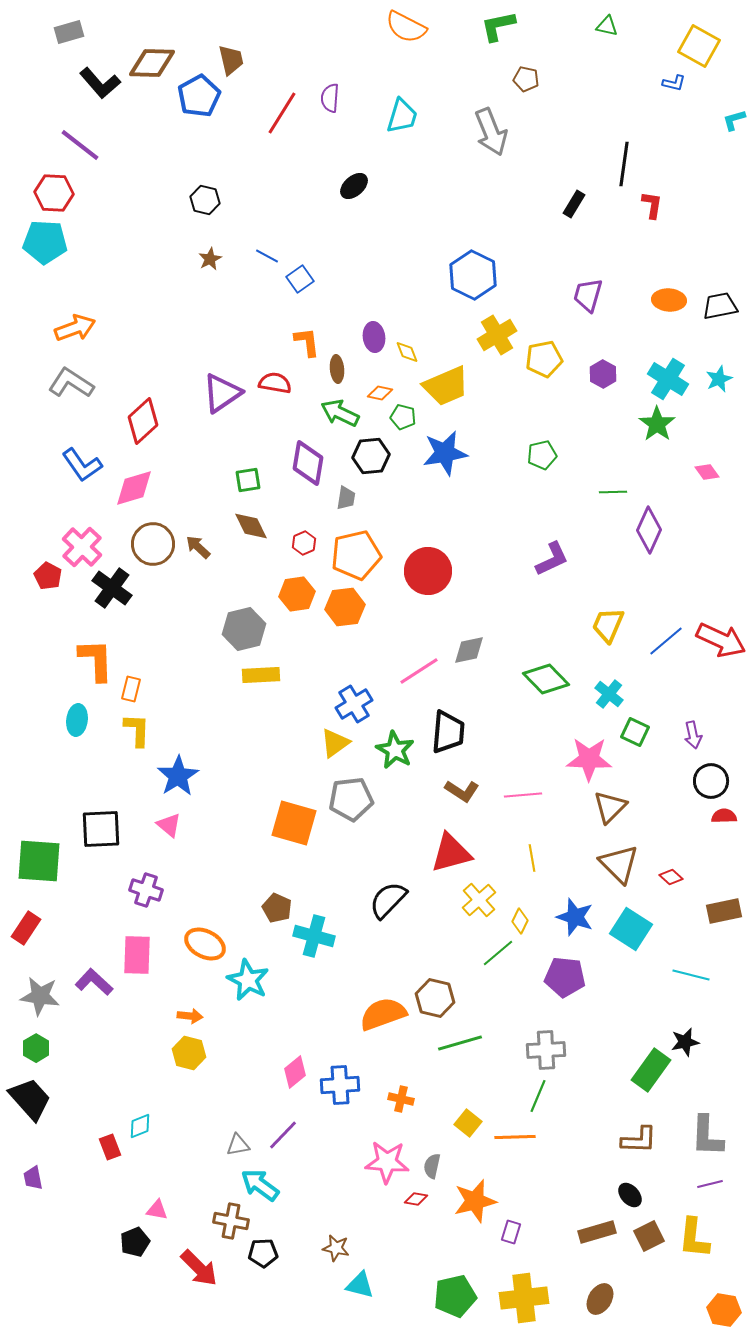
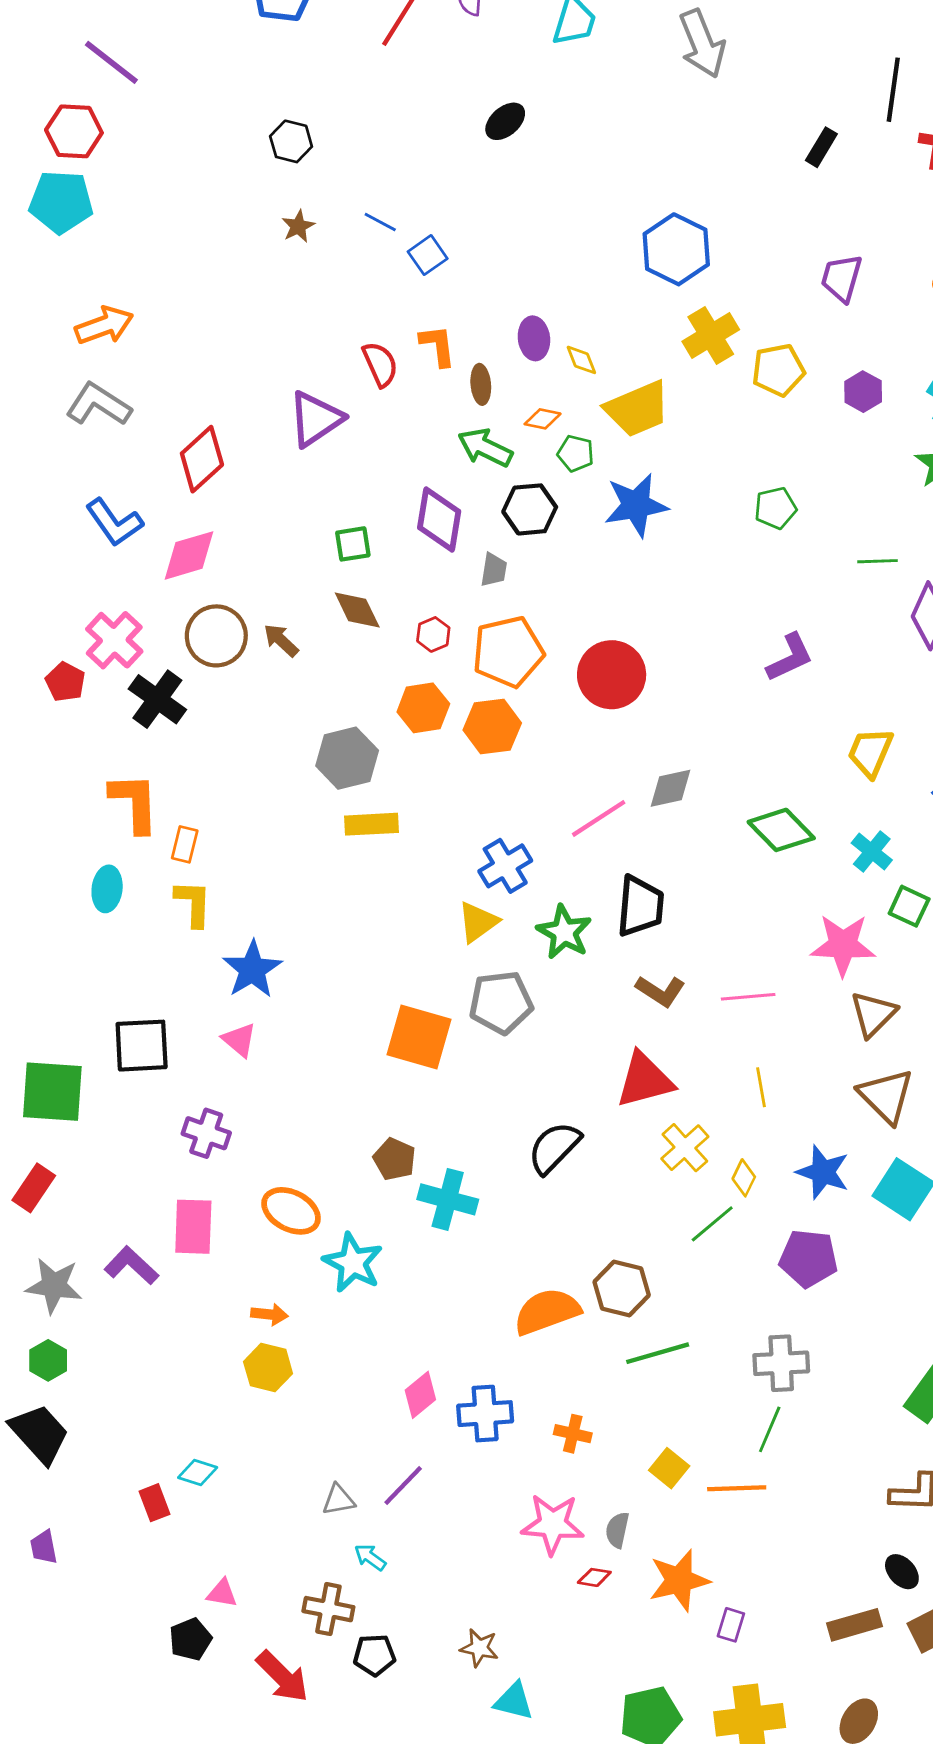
red semicircle: (275, 383) -> (380, 364), moved, turned 56
cyan diamond: (140, 1126) -> (198, 1472), turned 40
cyan arrow: (260, 1185) -> (370, 1557), size x0.6

